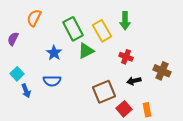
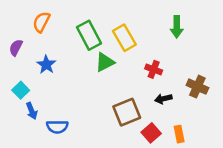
green arrow: (125, 21) -> (177, 27), moved
blue star: (54, 53) -> (46, 65), moved
blue semicircle: (52, 81) -> (57, 127), moved

